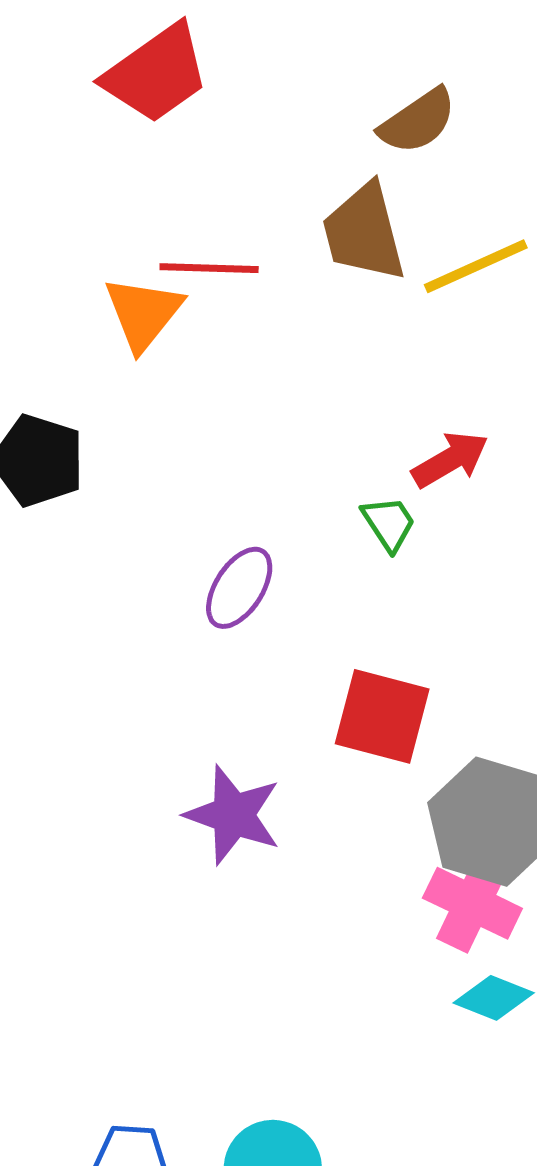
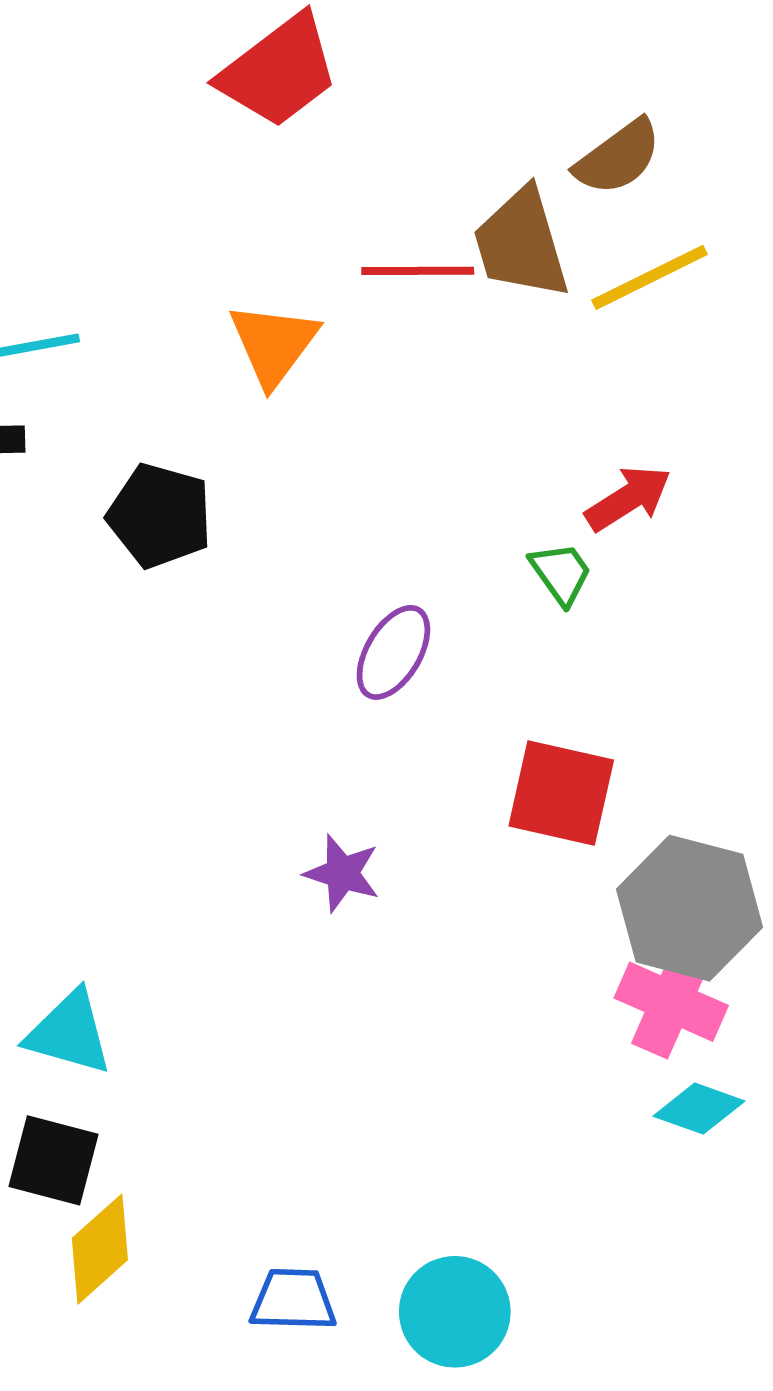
brown semicircle: (418, 121) -> (618, 157), moved
red line: (209, 268) -> (418, 271), moved
purple star: (233, 815) -> (342, 873), moved, size x0.7

